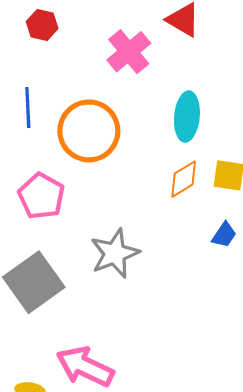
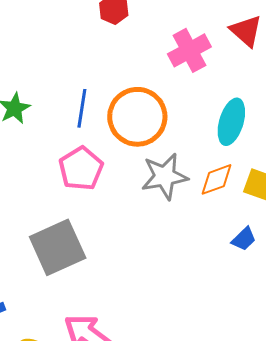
blue line: (28, 107) -> (82, 108), moved
gray star: (115, 253) -> (165, 176), moved

